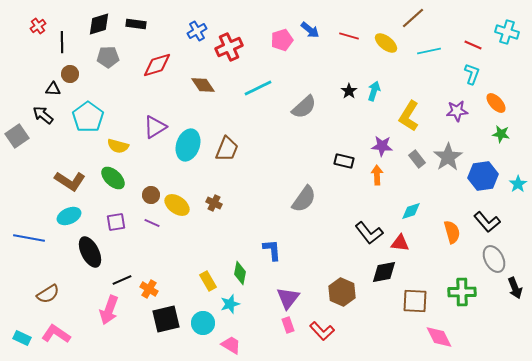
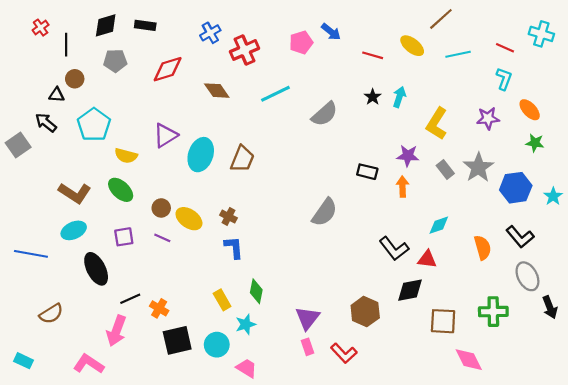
red line: (349, 36) -> (373, 55), moved
blue L-shape: (272, 250) -> (234, 247), moved
pink L-shape: (56, 334) -> (89, 364), moved

